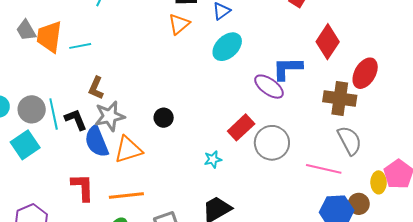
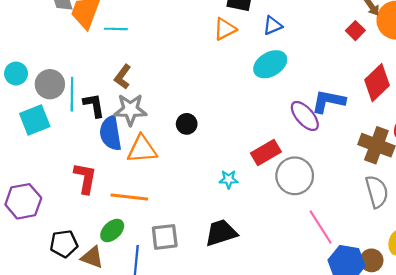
pink line: (324, 169) -> (321, 227), moved, turned 32

